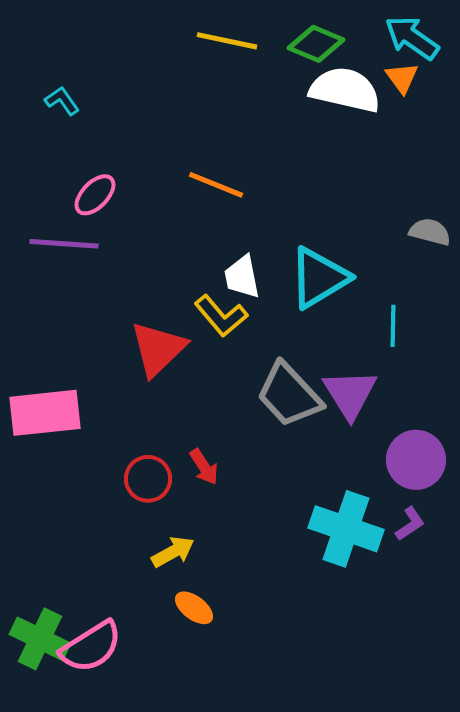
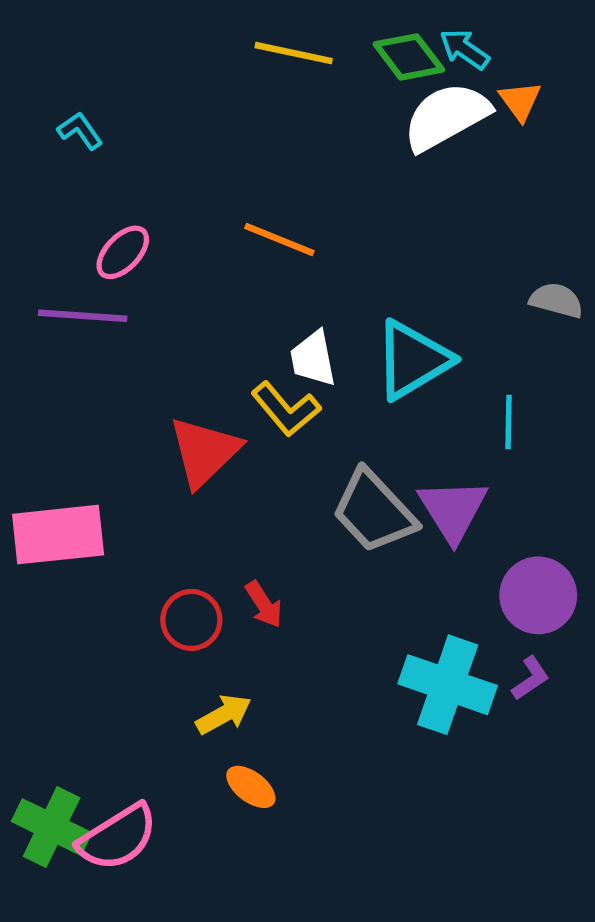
cyan arrow: (412, 38) -> (464, 49), moved, size x0.7
green diamond: (316, 44) -> (409, 57), turned 30
white semicircle: (345, 90) -> (446, 116), turned -42

